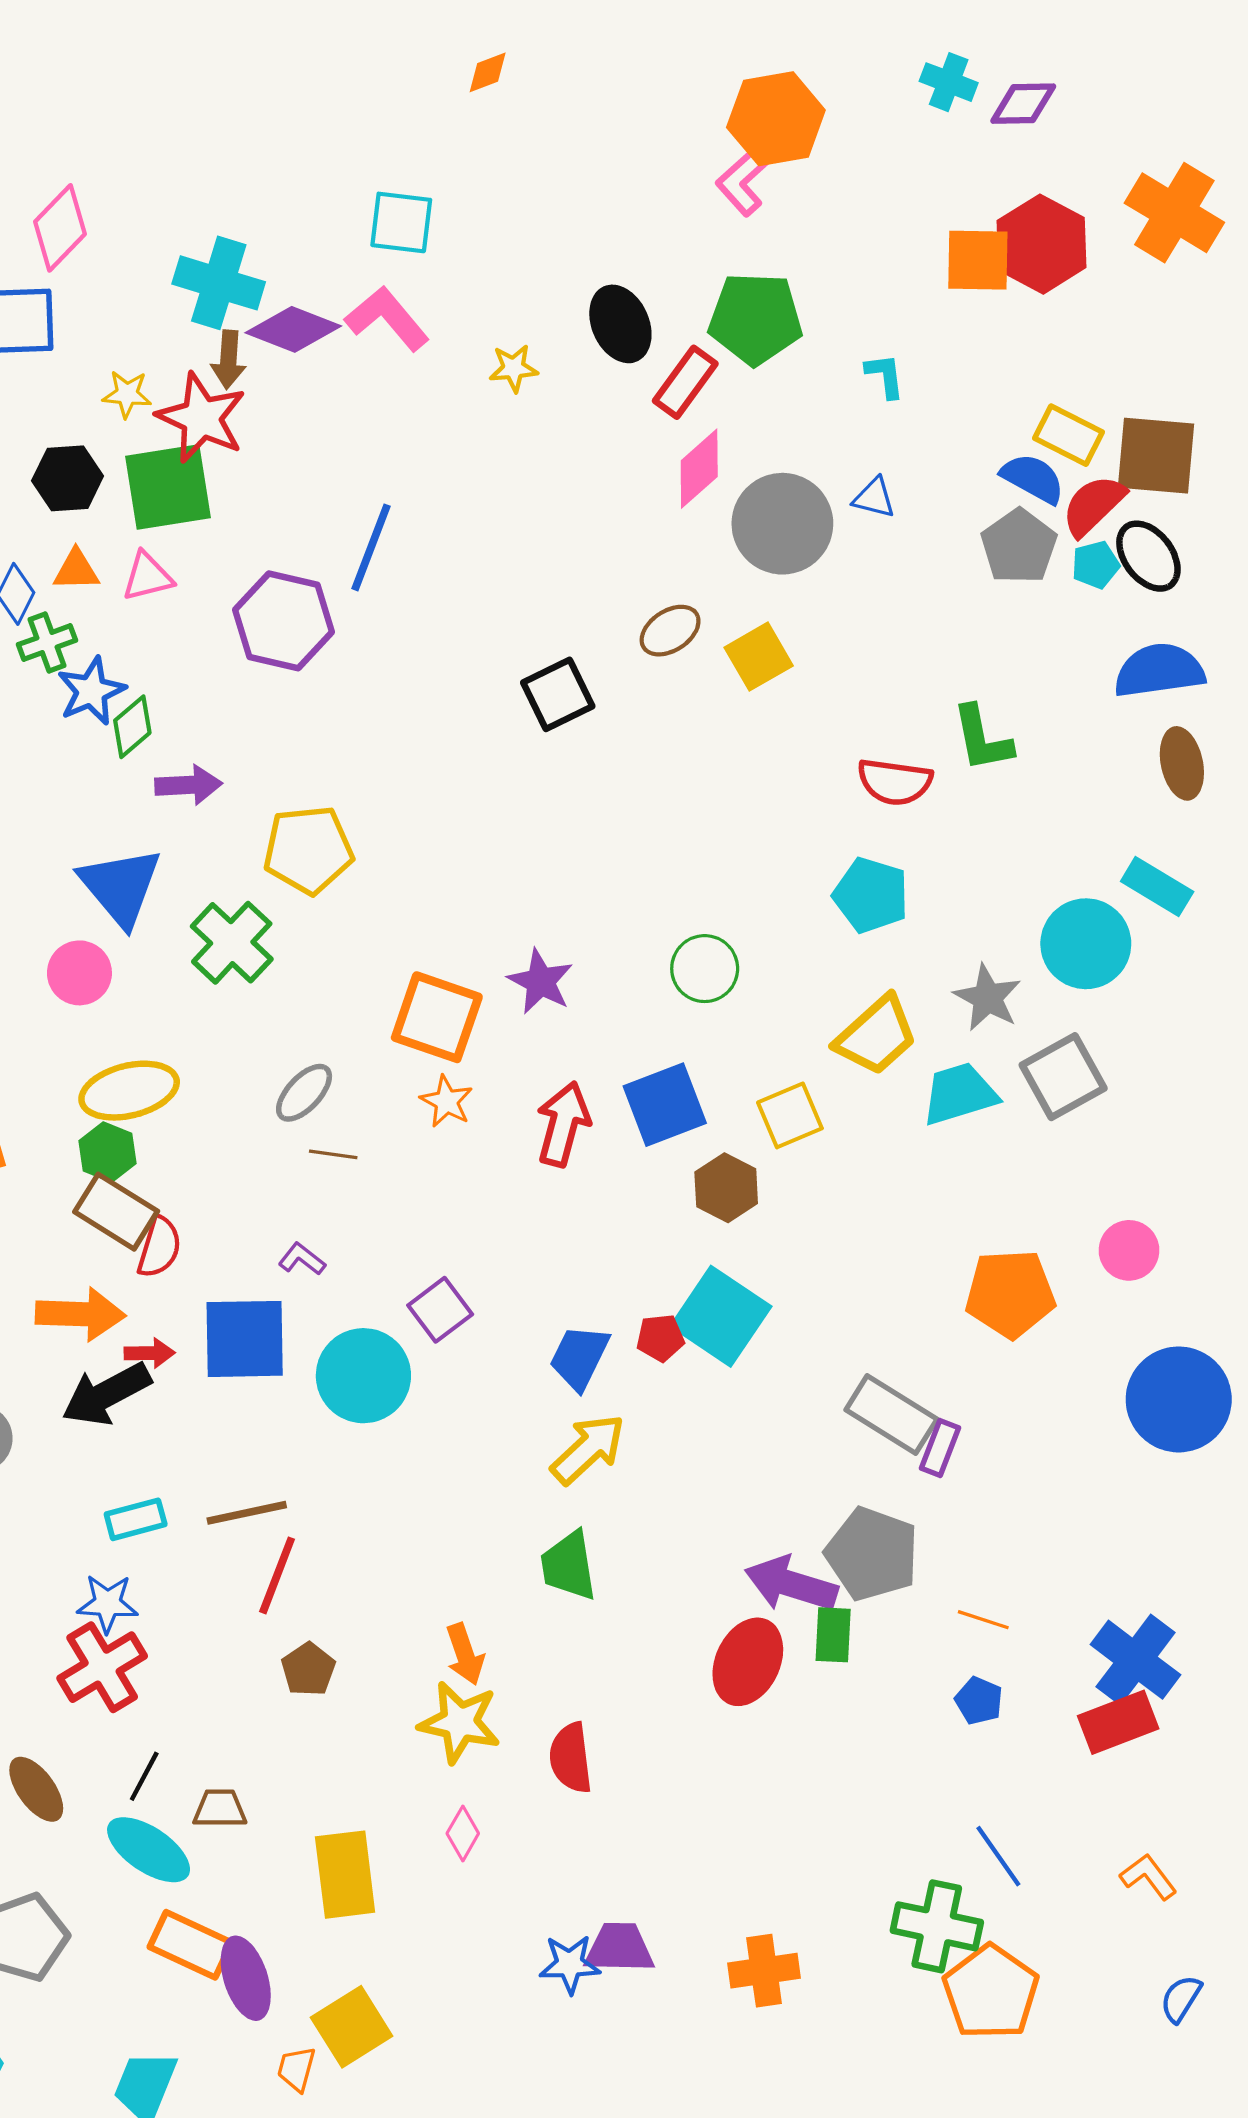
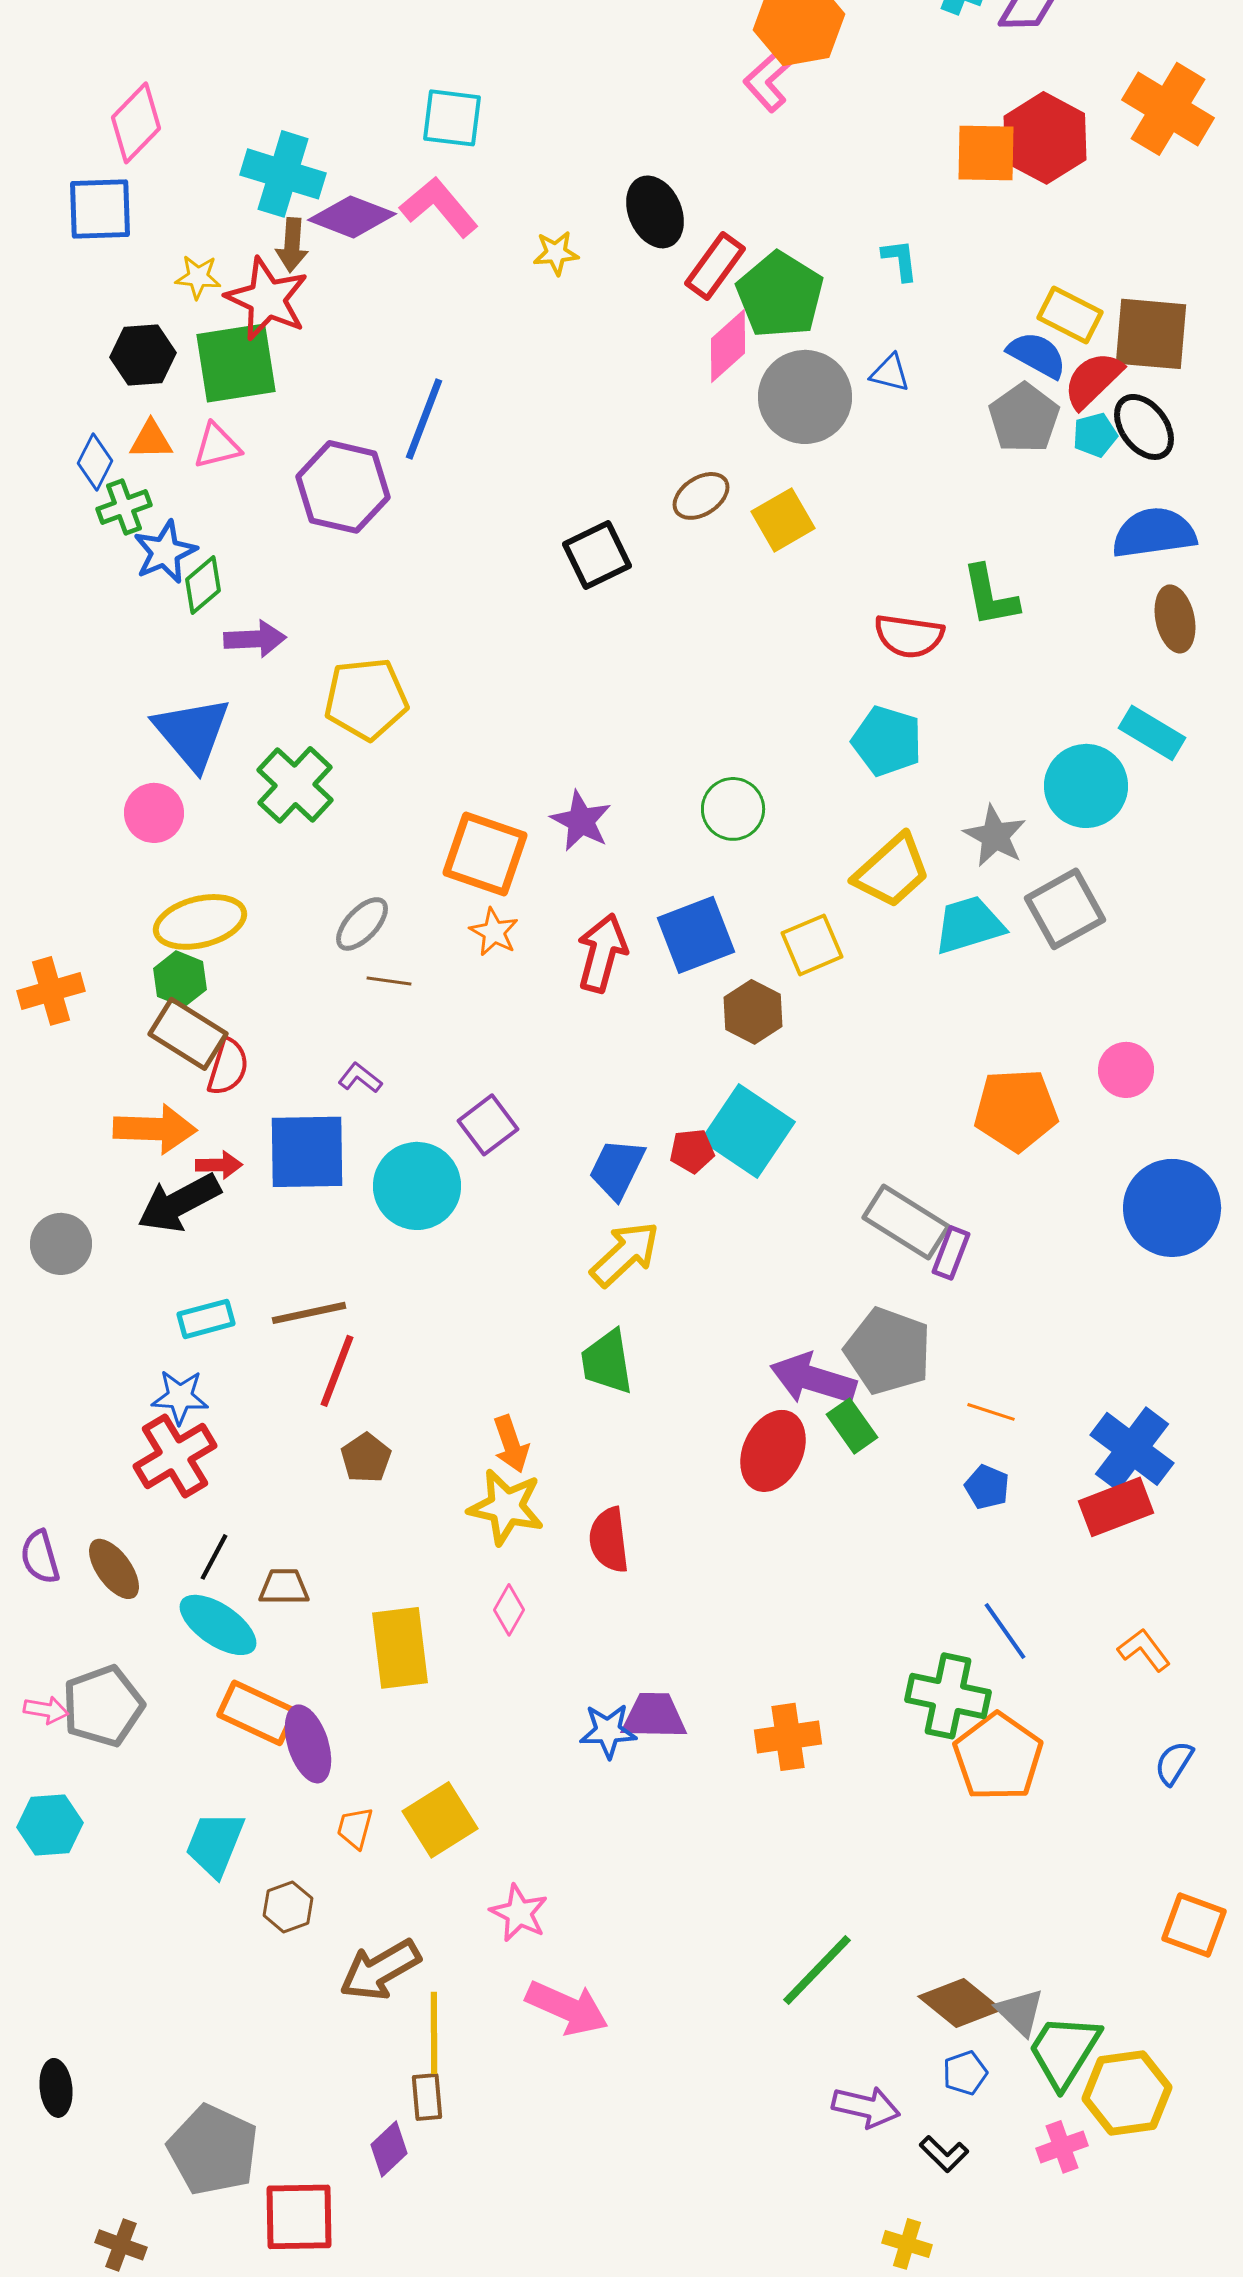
green pentagon: (755, 319) -> (780, 295), moved, turned 30
green rectangle: (833, 1635) -> (852, 1426), turned -38
yellow square: (352, 2027) -> (440, 1820), moved

